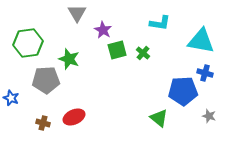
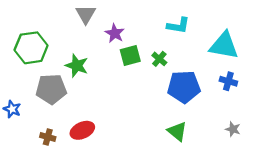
blue pentagon: (183, 91) -> (184, 87), moved

